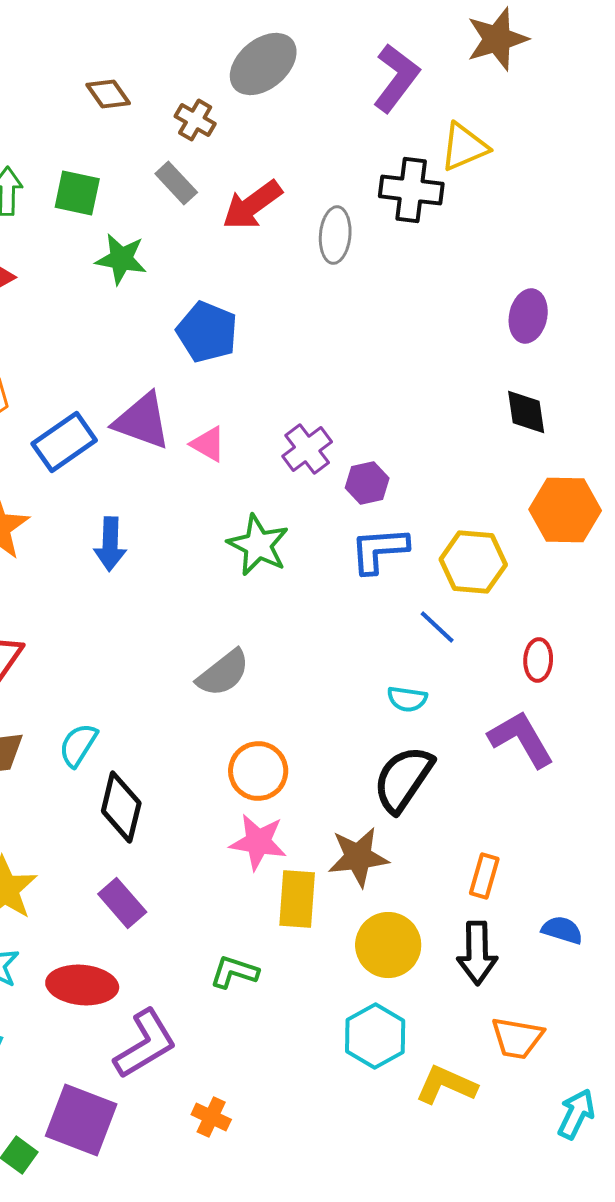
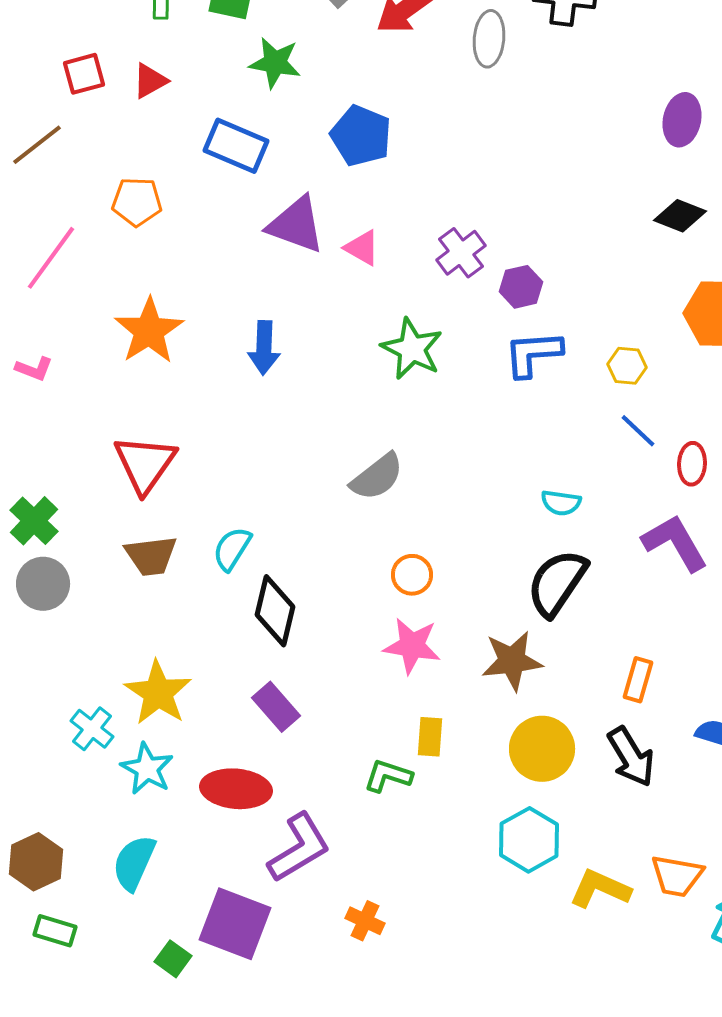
black diamond: (526, 412) -> (680, 216), turned -60
blue rectangle: (64, 442) -> (236, 146), moved, turned 58
yellow hexagon: (473, 562) -> (627, 366), size x0.6
blue line: (437, 627) -> (638, 431), moved
orange circle: (258, 771) -> (412, 575), size x0.7
yellow rectangle: (297, 899) -> (430, 737), moved, size x0.7
black arrow: (477, 953) -> (631, 757), turned -30
orange trapezoid: (517, 1038) -> (677, 876), moved

